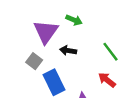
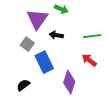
green line: (110, 52) -> (92, 36), turned -60

